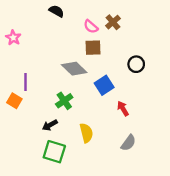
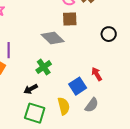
blue square: (104, 85) -> (78, 86), moved
yellow semicircle: (86, 133) -> (64, 106), moved
gray semicircle: (128, 143) -> (92, 105), moved

